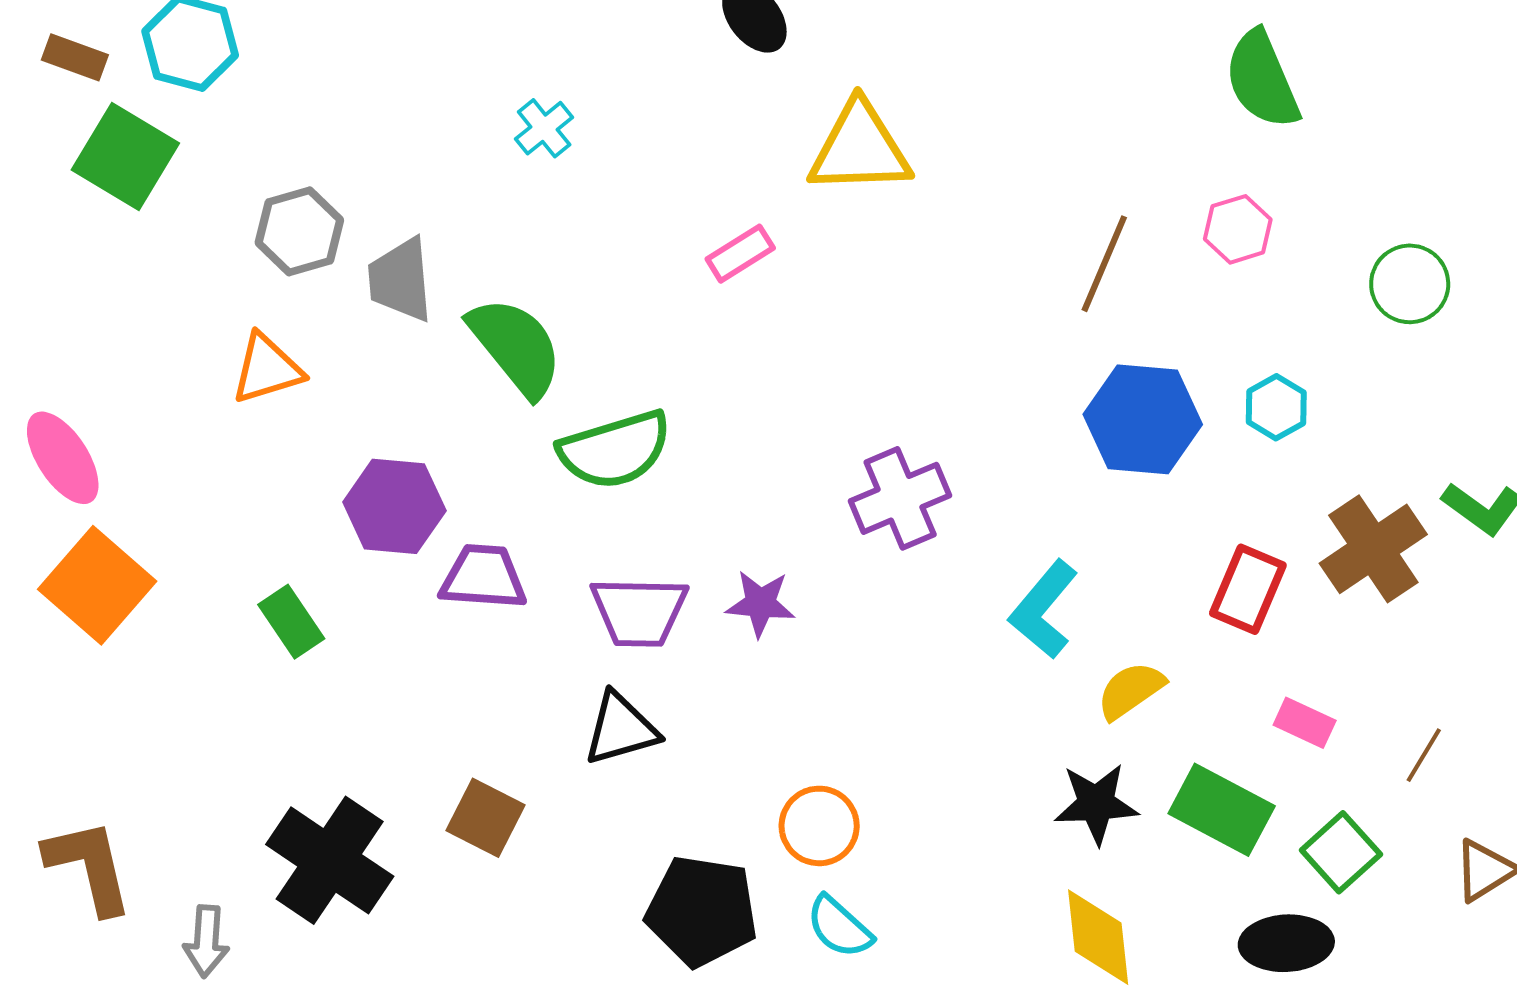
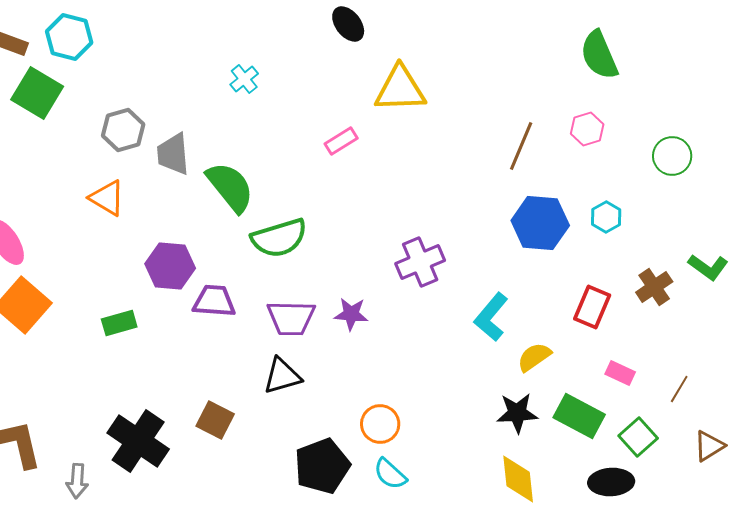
orange triangle: (267, 369) -> (107, 198), turned 48
brown cross: (1373, 549) -> (654, 287), size x0.7
green rectangle: (291, 622) -> (119, 323), turned -72
black pentagon: (702, 911) -> (322, 466), turned -30

